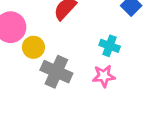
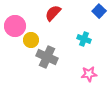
pink star: (104, 76) -> (89, 74), moved

